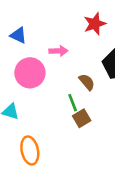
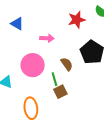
pink circle: (30, 73) -> (33, 65), moved
orange ellipse: (30, 150) -> (31, 108), moved

